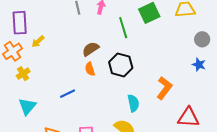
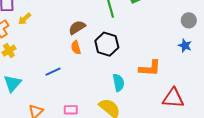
orange L-shape: (164, 88) -> (150, 68), turned 55

